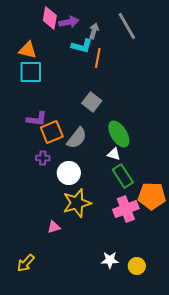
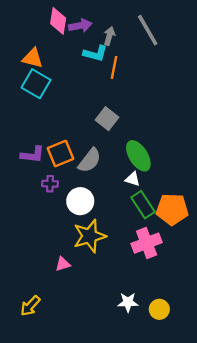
cyan square: (31, 72) -> (36, 84), turned 30
purple L-shape: (37, 119) -> (33, 155), moved
orange pentagon: (152, 196) -> (172, 209), moved

